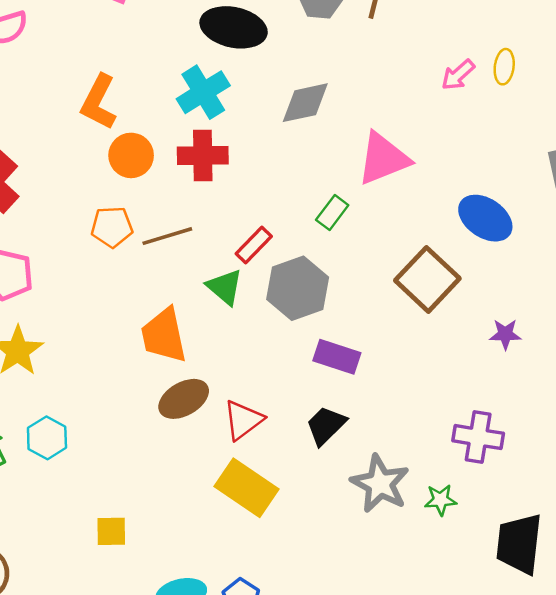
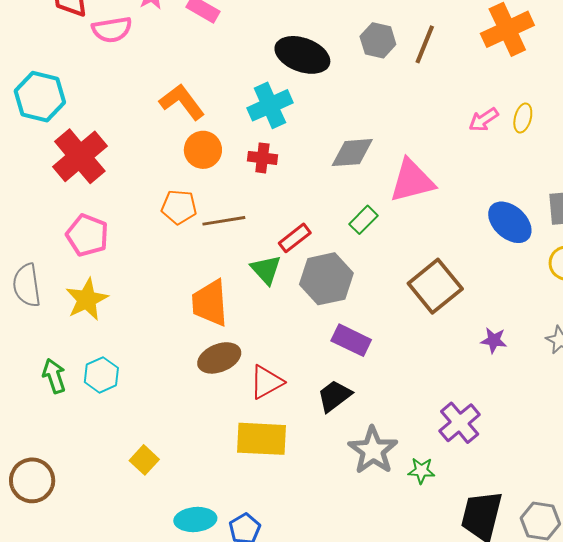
orange L-shape: (99, 102) -> (182, 102), turned 108
gray diamond: (305, 103) -> (352, 153), moved
red cross: (203, 155) -> (262, 158), size x0.7
blue ellipse: (485, 218) -> (510, 222), moved
purple cross: (478, 437) -> (460, 423), turned 33
yellow rectangle: (246, 488) -> (261, 439), turned -39
yellow square: (111, 531) -> (144, 460), turned 36

